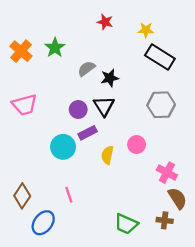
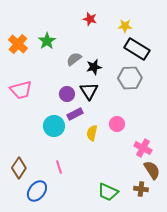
gray hexagon: (161, 105) -> (130, 78), moved

